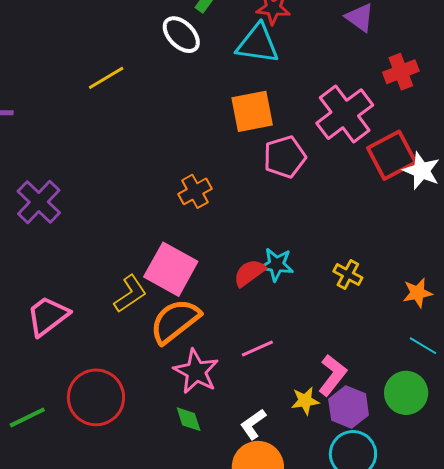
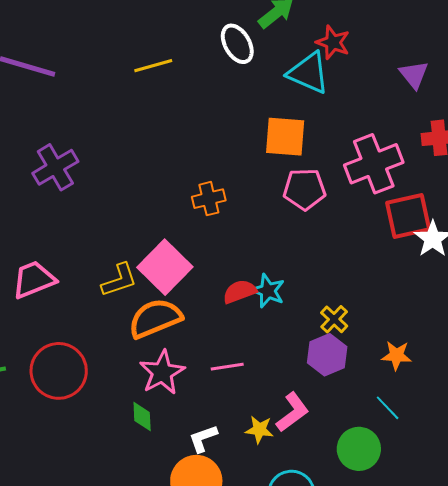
purple hexagon: (349, 407) -> (327, 355), moved

